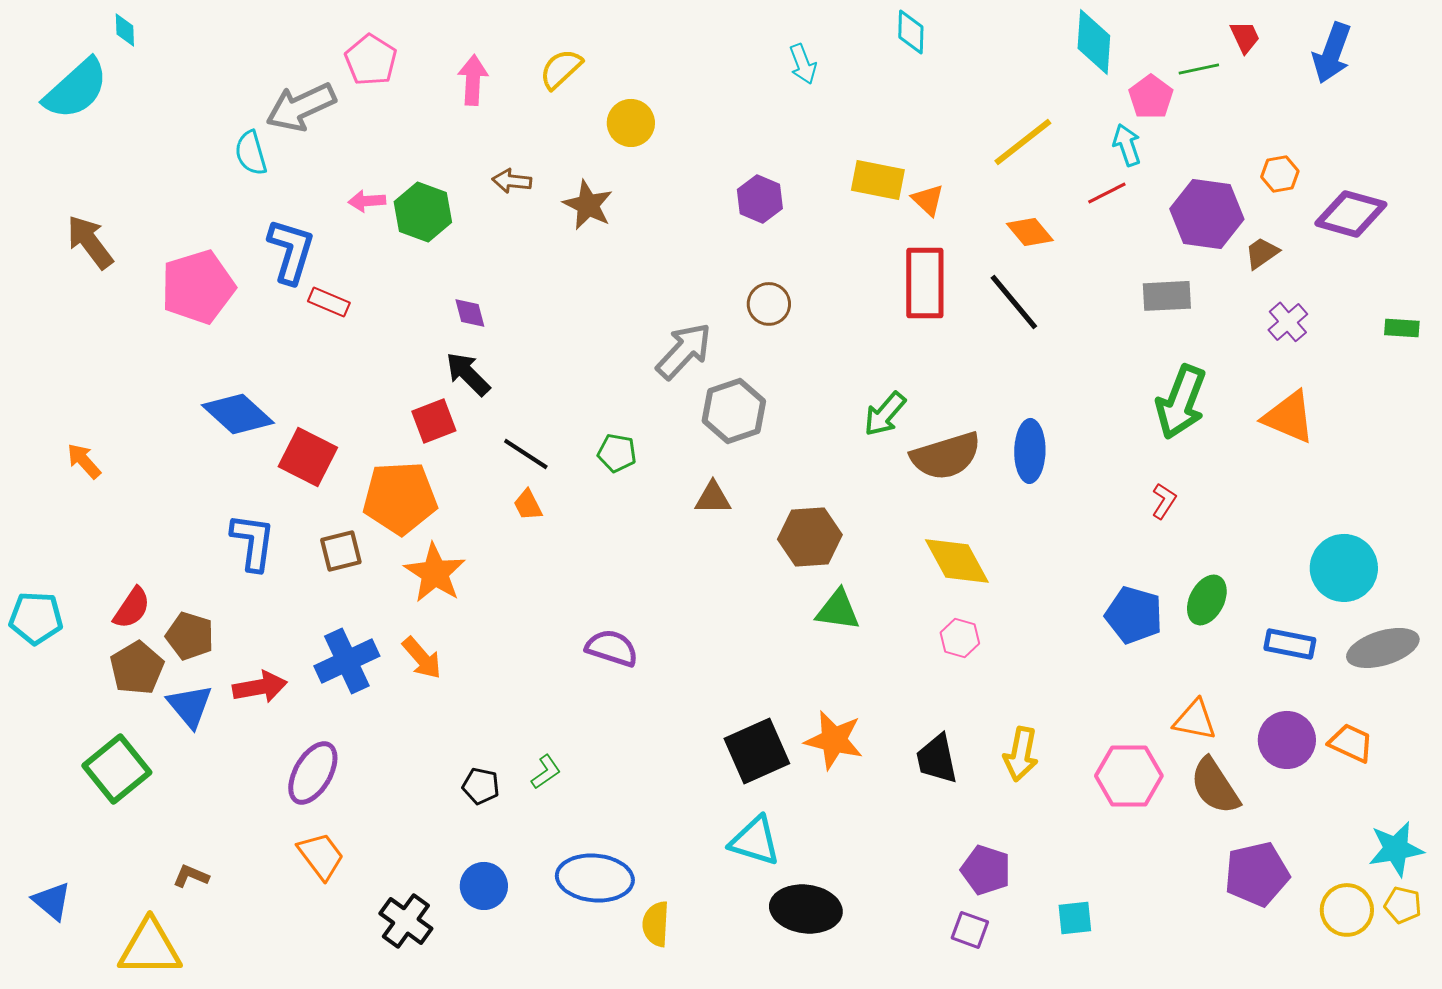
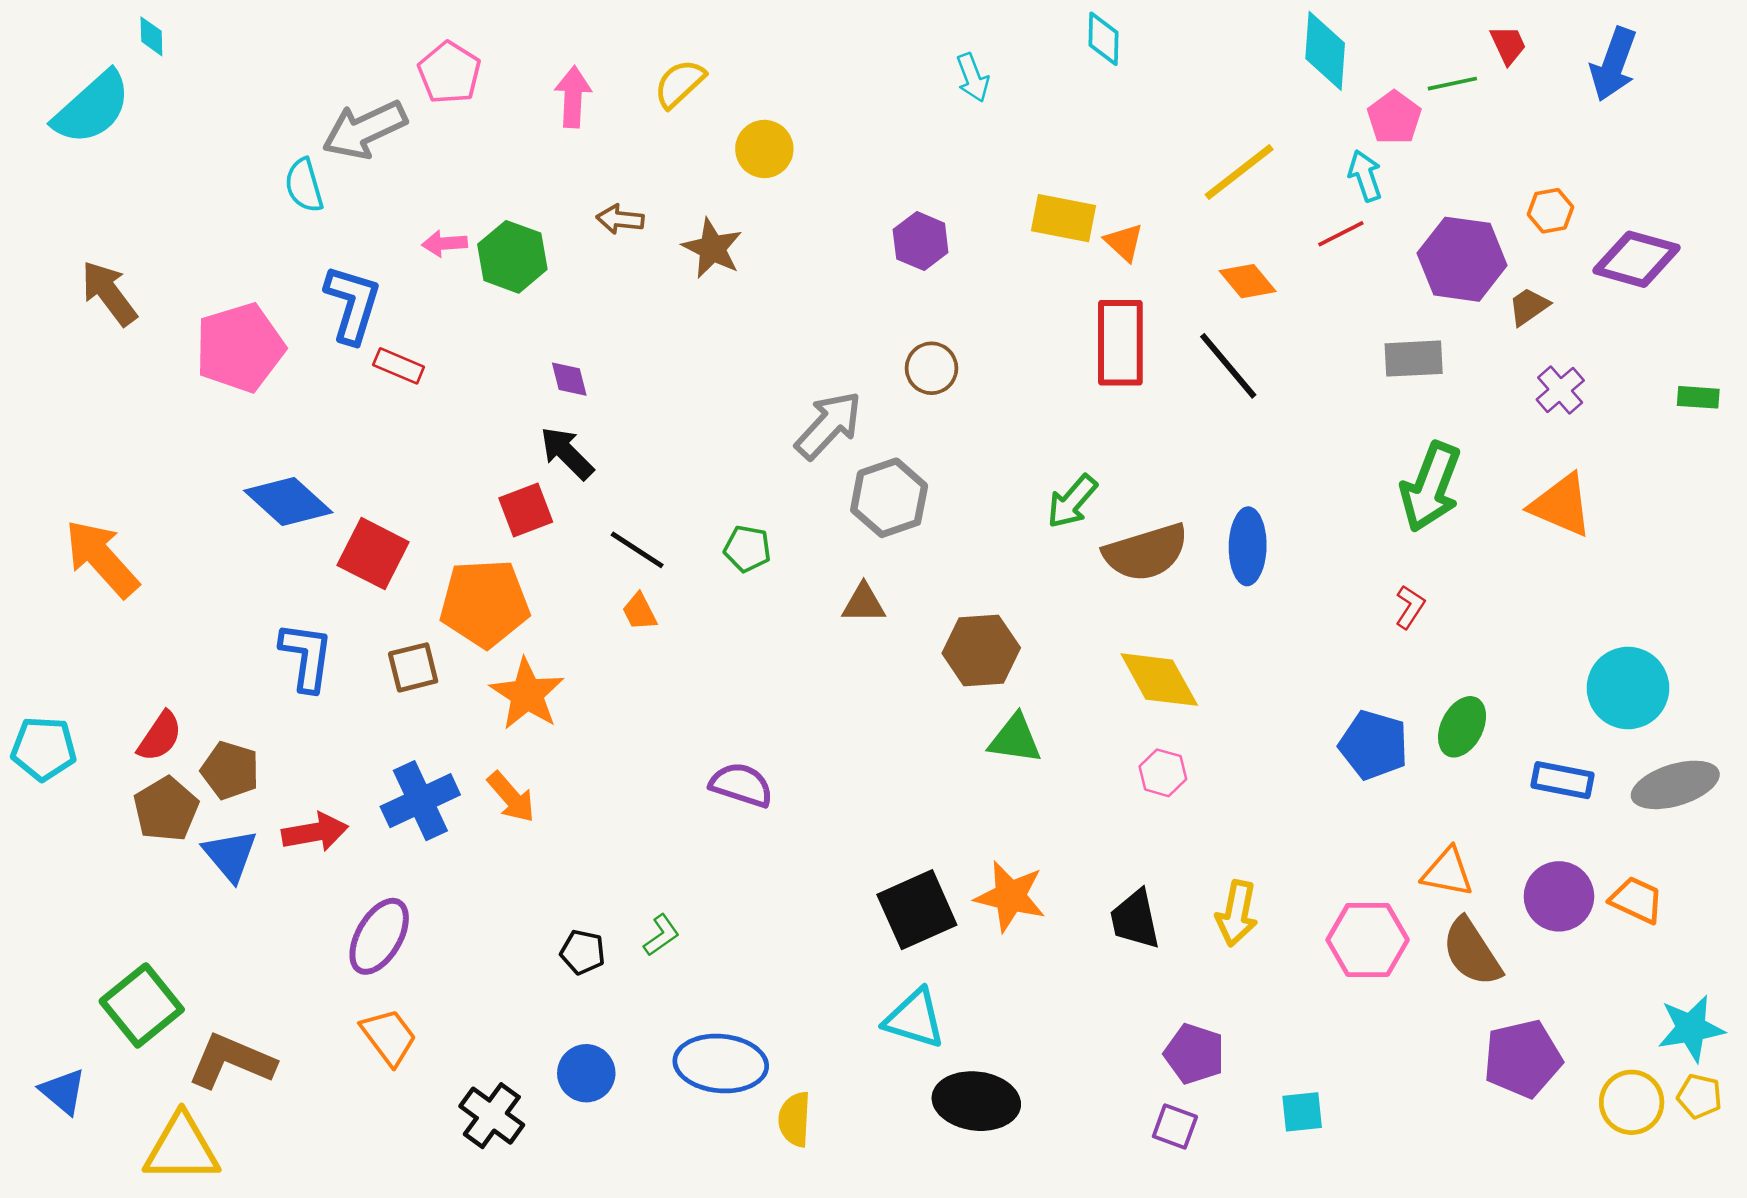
orange arrow: (84, 461) -> (102, 558), size x1.8
green square: (117, 769) -> (142, 1005), moved
brown L-shape: (191, 876) -> (231, 1061), size x2.0

